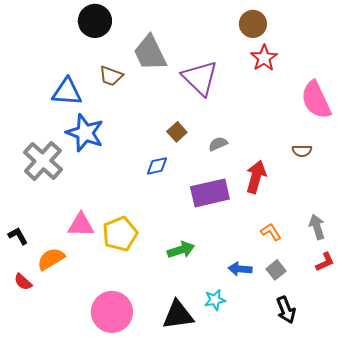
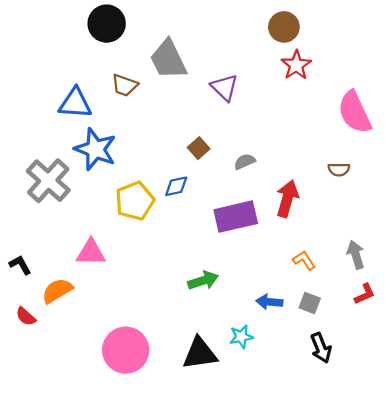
purple triangle: (200, 78) -> (224, 88), size x0.7
yellow pentagon: (120, 234) -> (135, 201), moved
gray square: (276, 270) -> (310, 303), turned -30

